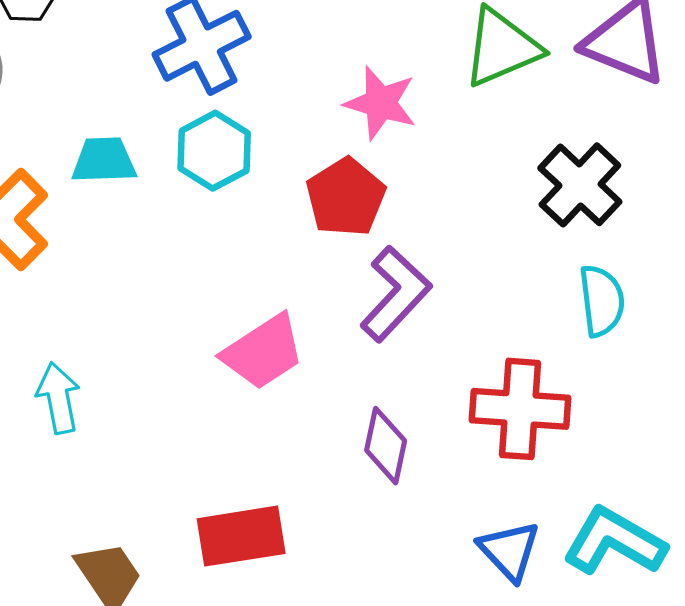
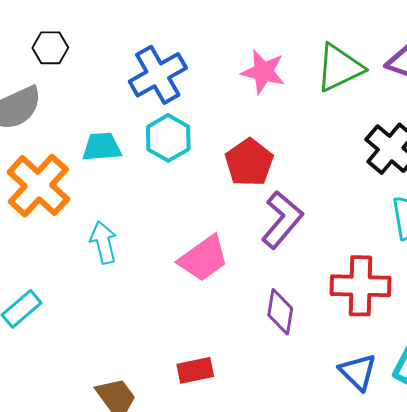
pink star: (381, 103) -> (263, 72), moved
cyan arrow: (58, 398) -> (103, 242), moved
red rectangle: (241, 536) -> (195, 370), size x0.7

